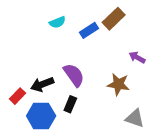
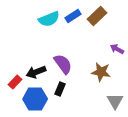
cyan semicircle: (57, 22) -> (49, 19), size x1.5
blue rectangle: (89, 30) -> (73, 16), moved
gray triangle: (135, 118) -> (115, 101), turned 42

